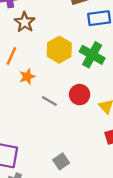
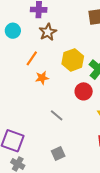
red circle: (80, 95) -> (84, 91), moved
gray line: (49, 101) -> (57, 115), moved

